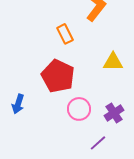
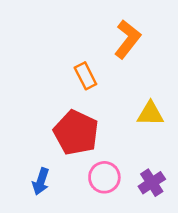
blue arrow: (18, 104) -> (41, 181), moved

